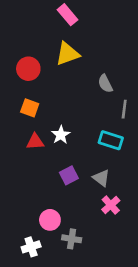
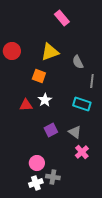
pink rectangle: (68, 15) -> (62, 18), moved
yellow triangle: (68, 54) -> (50, 52), moved
red circle: (28, 69) -> (12, 51), moved
orange square: (30, 108) -> (39, 76), moved
white cross: (31, 247) -> (36, 183), moved

